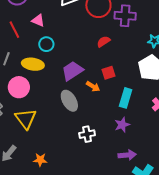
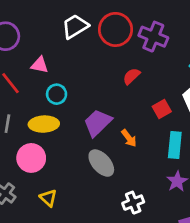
purple cross: (125, 16) -> (153, 37), turned 30
red square: (108, 73) -> (162, 109), moved
orange arrow: (93, 86) -> (129, 138), turned 32
yellow triangle: (26, 119) -> (48, 198), size x0.6

